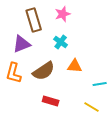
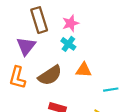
pink star: (63, 14) -> (71, 23), moved
purple triangle: (22, 44) -> (26, 46), turned -30

